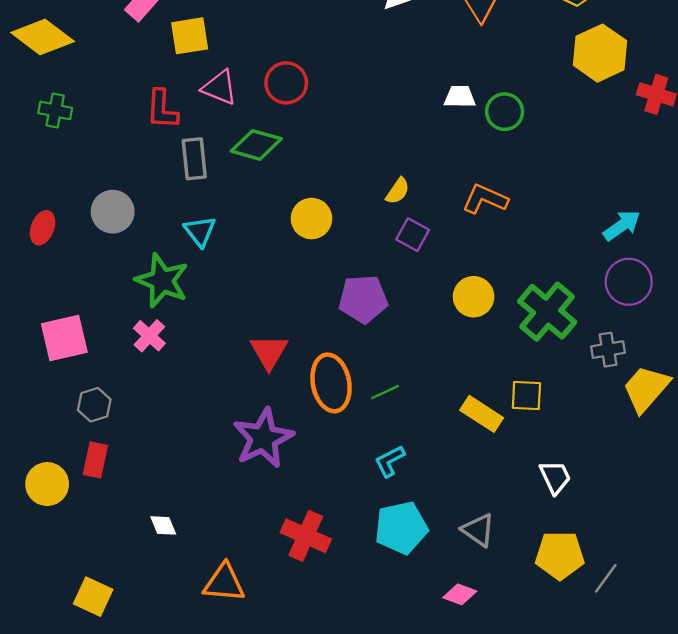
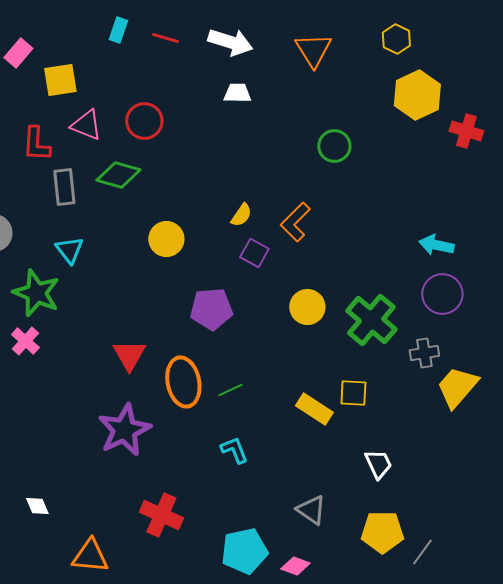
white trapezoid: (460, 97) -> (237, 93), moved
orange L-shape: (485, 199) -> (295, 222), moved, turned -69
cyan arrow: (622, 225) -> (436, 245), turned -132
cyan L-shape: (390, 461) -> (234, 450), turned 96
cyan pentagon: (401, 528) -> (244, 551), moved

